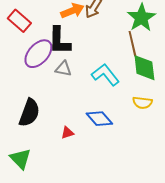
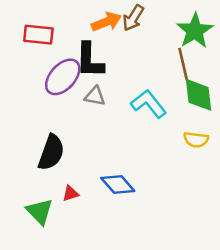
red rectangle: (19, 21) -> (38, 35), turned -35
blue diamond: (99, 119) -> (118, 184), moved
red triangle: (67, 133) -> (70, 193), moved

